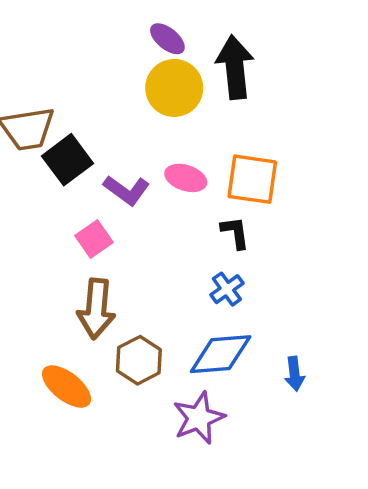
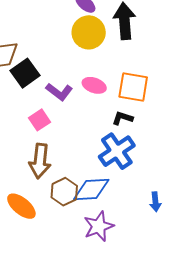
black L-shape: (235, 233) -> (122, 118), turned -65
blue cross: (227, 289) -> (117, 151), size x1.8
blue diamond: (221, 354) -> (91, 189), moved

